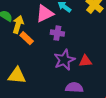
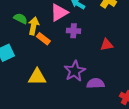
purple star: (64, 60) -> (75, 71), moved
red triangle: (85, 61) -> (107, 45), moved

